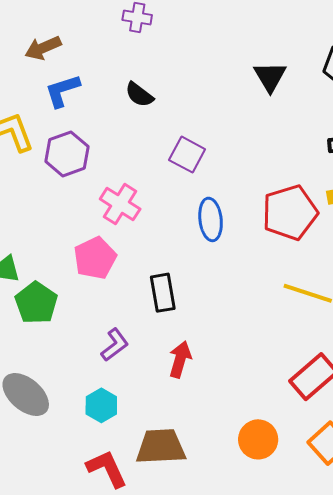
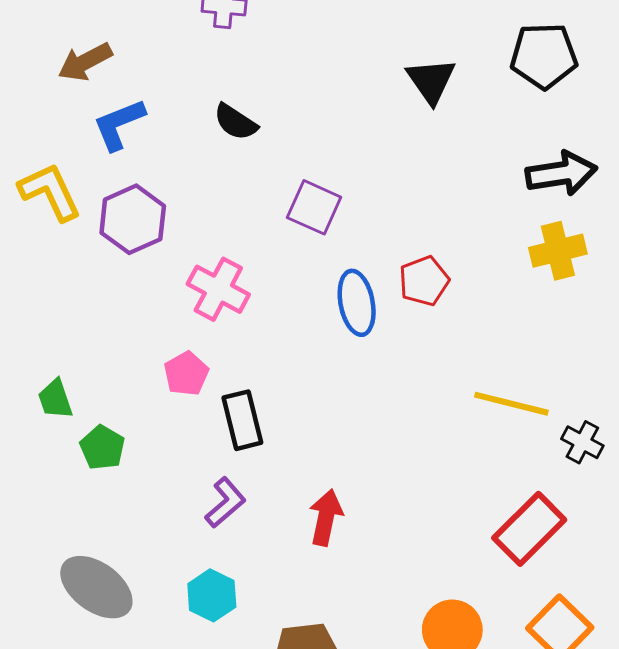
red pentagon: (290, 212) -> (424, 281), moved, size x0.6
pink pentagon: (95, 258) -> (186, 374), size x0.7
black rectangle: (163, 293) -> (242, 420), moved
green pentagon: (36, 303) -> (102, 448), size x0.7

